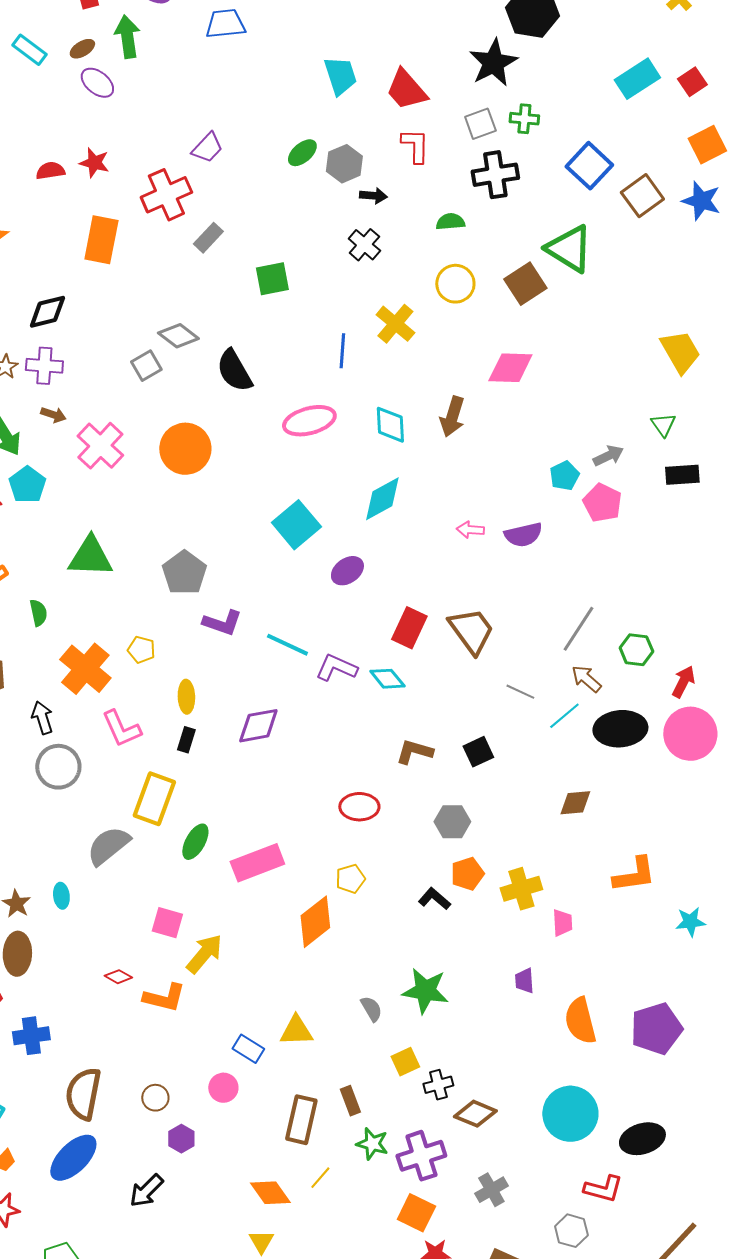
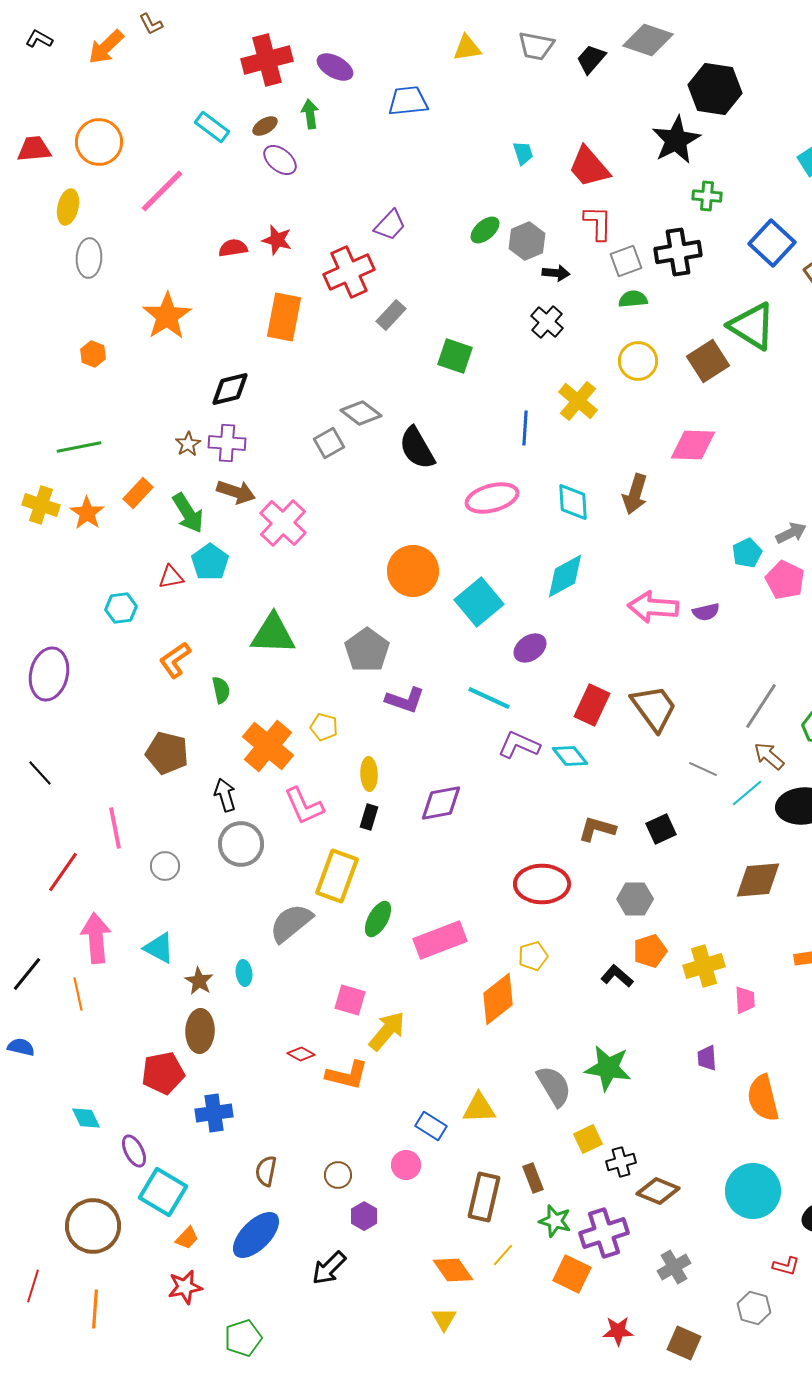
green arrow: (127, 37) -> (310, 114), size x0.7
cyan trapezoid: (340, 76) -> (523, 153), size x0.6
gray square: (480, 124) -> (626, 261), moved
green square: (272, 279) -> (455, 356), turned 30
brown arrow: (53, 415) -> (236, 492), size x1.5
orange circle: (185, 449) -> (413, 571), moved
pink arrow: (470, 530) -> (653, 607), size x1.8
purple semicircle: (523, 535) -> (706, 612), size x0.7
cyan line: (287, 645) -> (489, 698), moved
brown diamond: (575, 803) -> (758, 880), size x1.4
red ellipse: (359, 807) -> (542, 884), size x1.4
gray semicircle: (371, 1009) -> (554, 1086), size x1.6
brown semicircle: (83, 1094) -> (266, 1171), size x0.6
red L-shape: (603, 1189) -> (786, 1266), size x0.7
orange square: (416, 1213) -> (572, 1274), moved

